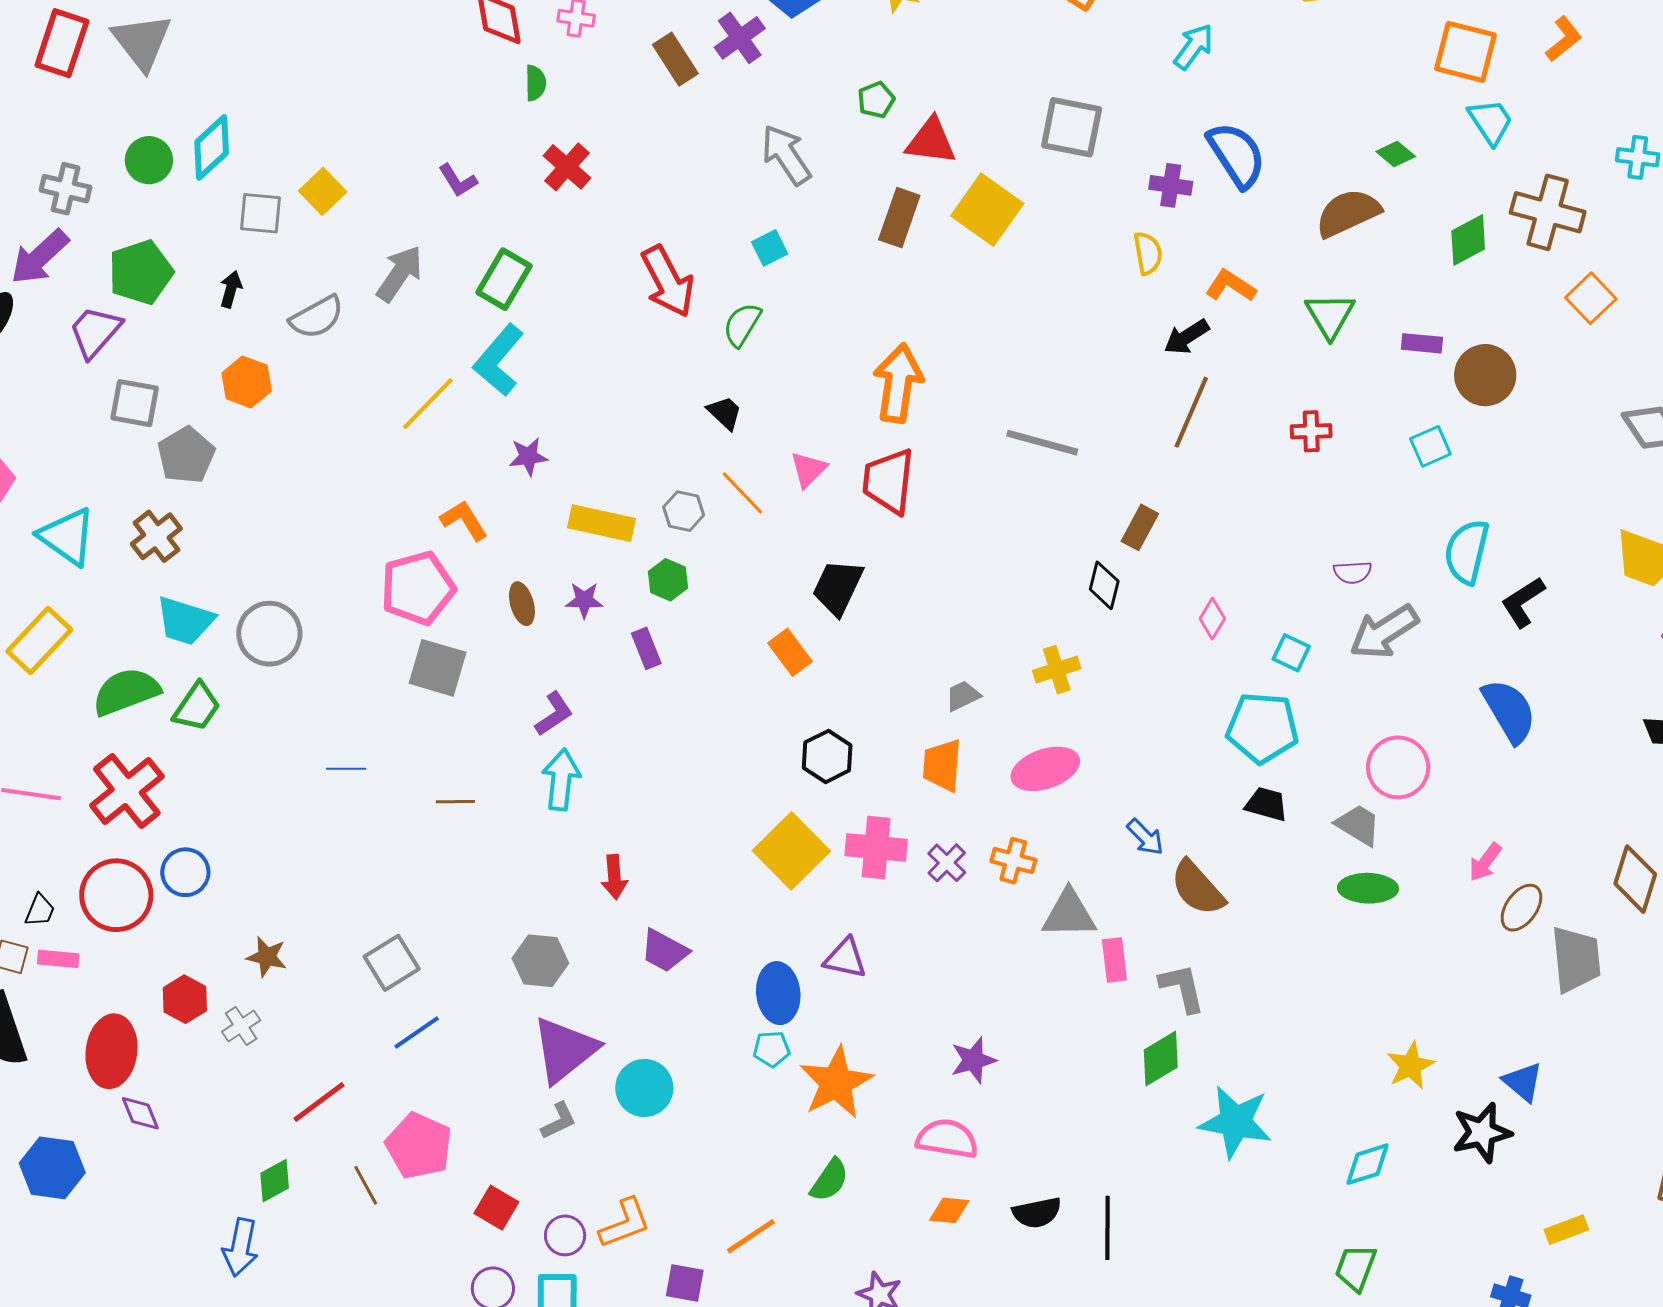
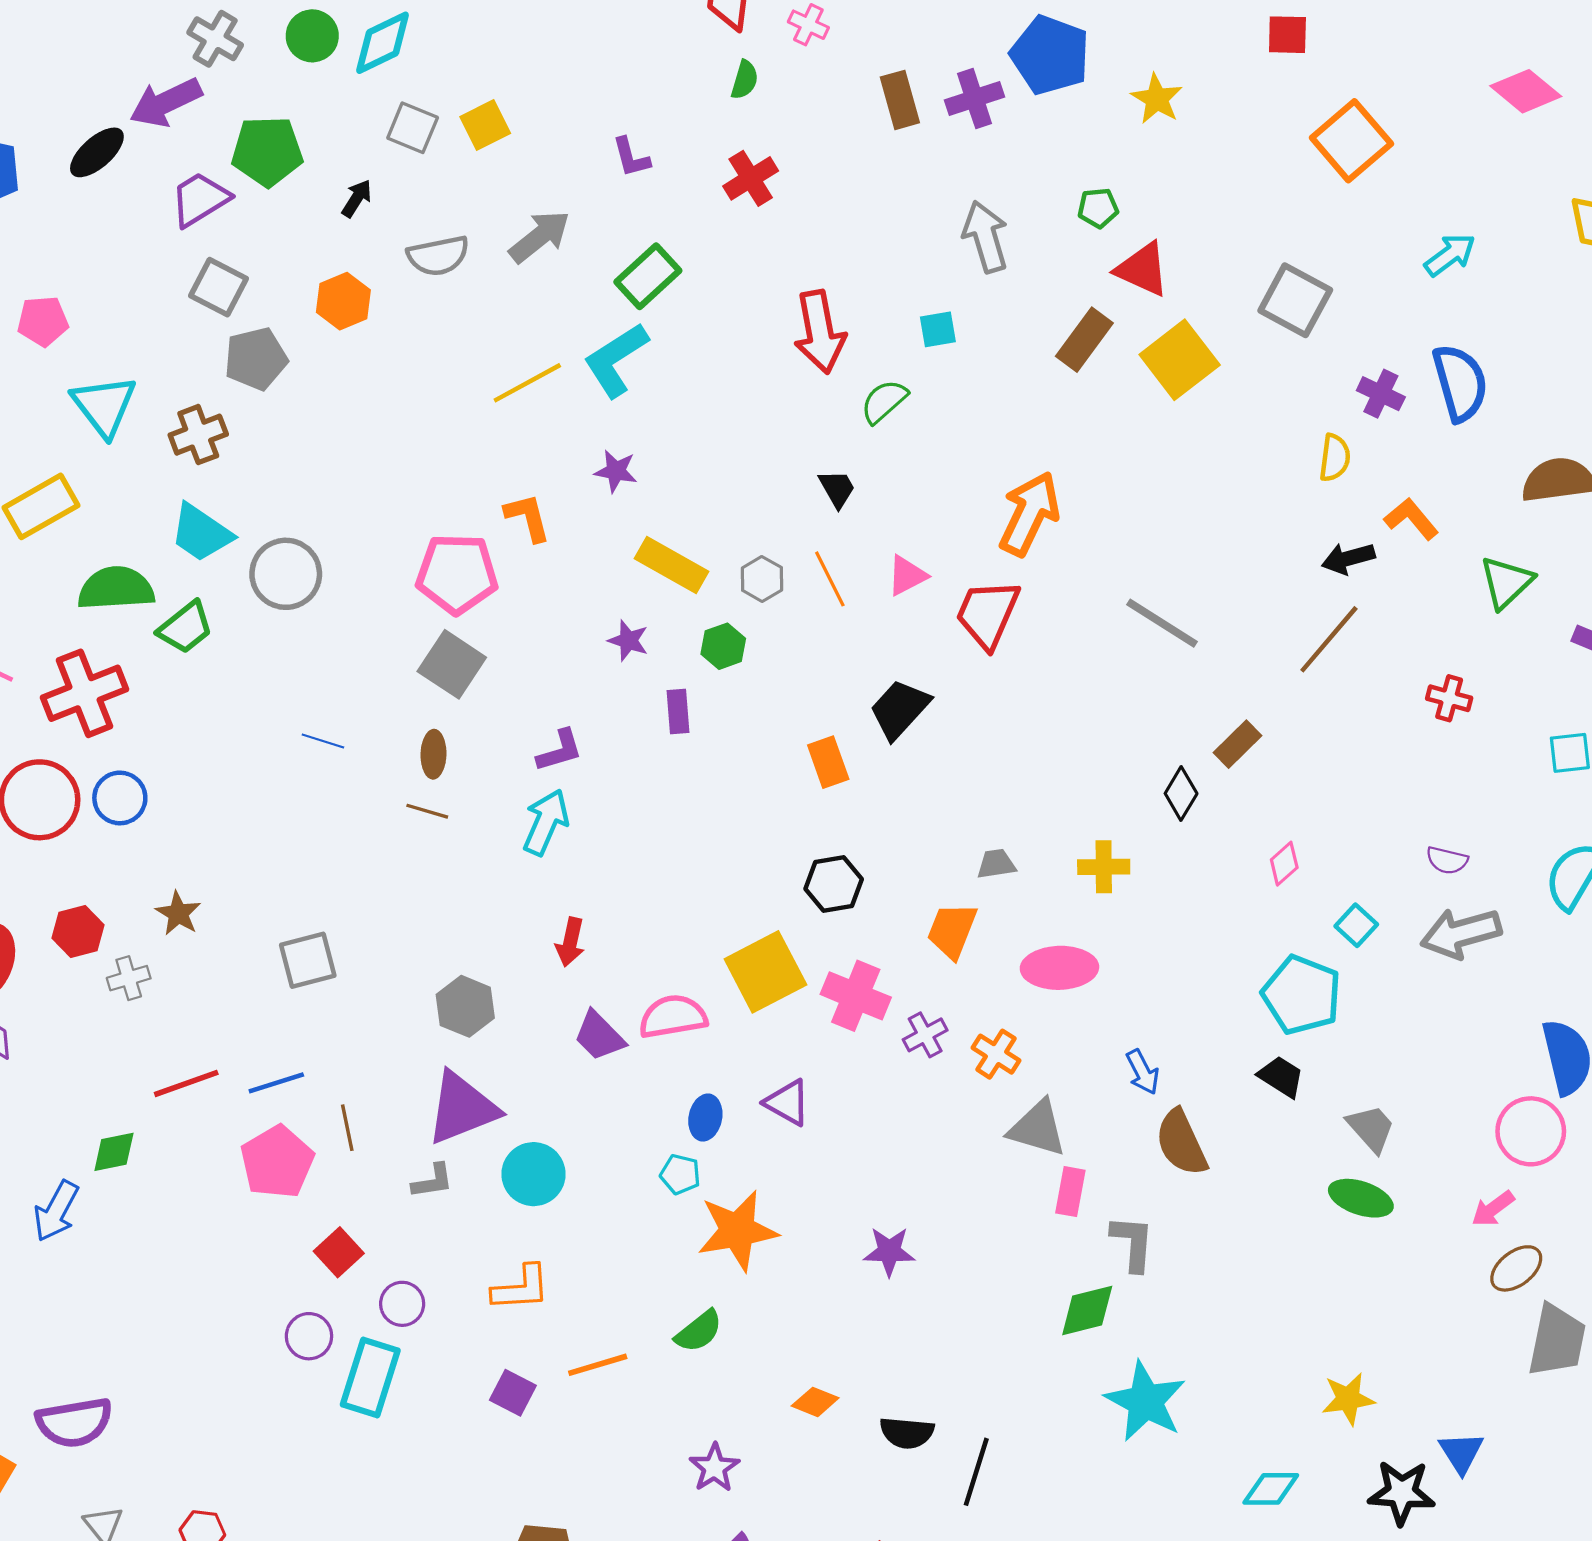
brown ellipse: (522, 604) -> (433, 754), moved
pink circle: (1398, 767) -> (1531, 1131), moved
blue ellipse: (778, 993) -> (705, 1118), size x0.7
blue line: (417, 1033) -> (276, 1083), moved
pink semicircle: (947, 1139) -> (673, 1017), moved, turned -36
brown line: (366, 1185) -> (347, 1128), moved
orange L-shape: (625, 1223) -> (521, 1288), moved

